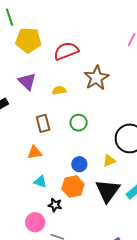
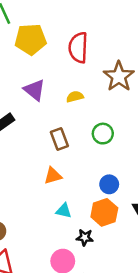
red semicircle: (66, 51) -> (78, 48), turned -60

